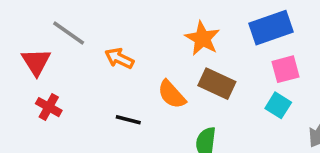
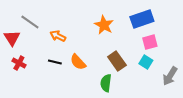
brown rectangle: (217, 84) -> (117, 61), moved, turned 30
orange semicircle: (172, 94) -> (78, 62), moved
black line: (128, 120) -> (55, 62), moved

